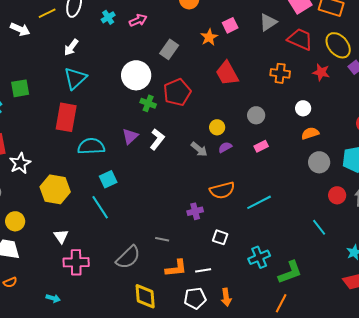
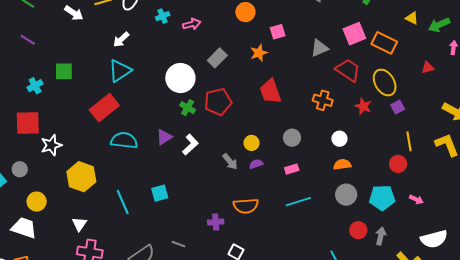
pink square: (230, 25) -> (278, 32), moved
red rectangle: (66, 117) -> (104, 108), turned 32
cyan square: (108, 179) -> (160, 193), moved
cyan line: (259, 202) -> (298, 202), moved

